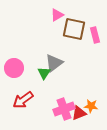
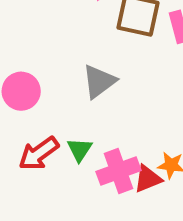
green triangle: (44, 73) -> (80, 150), moved

